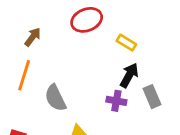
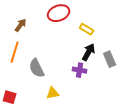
gray rectangle: (152, 97) -> (110, 59), moved

